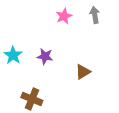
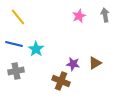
purple star: (45, 56) -> (73, 64), moved
brown cross: (32, 99) -> (61, 81), moved

